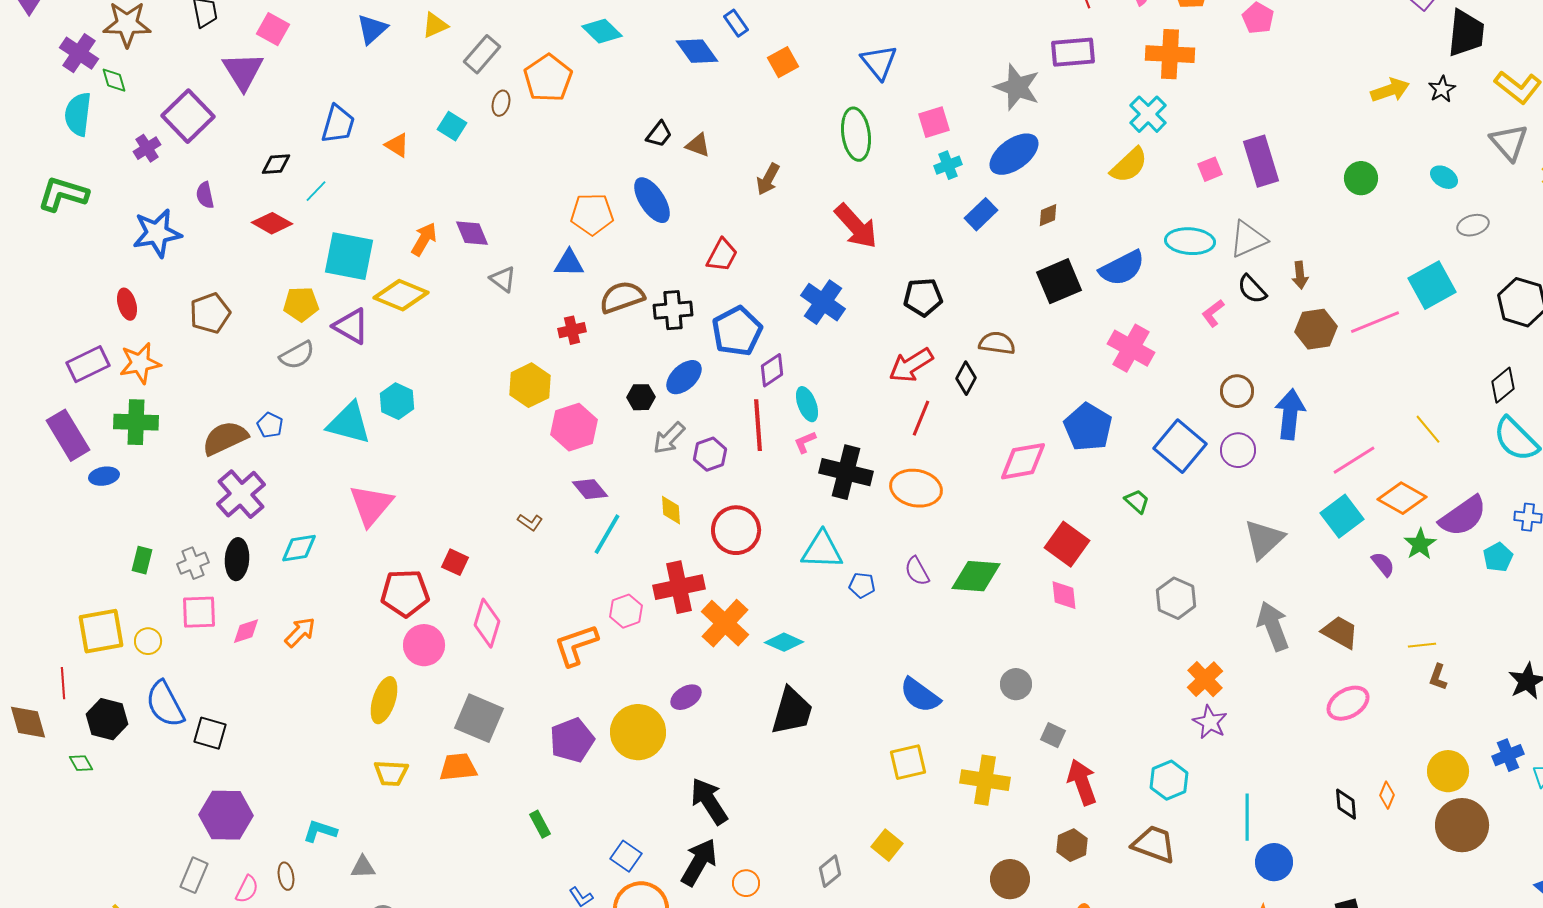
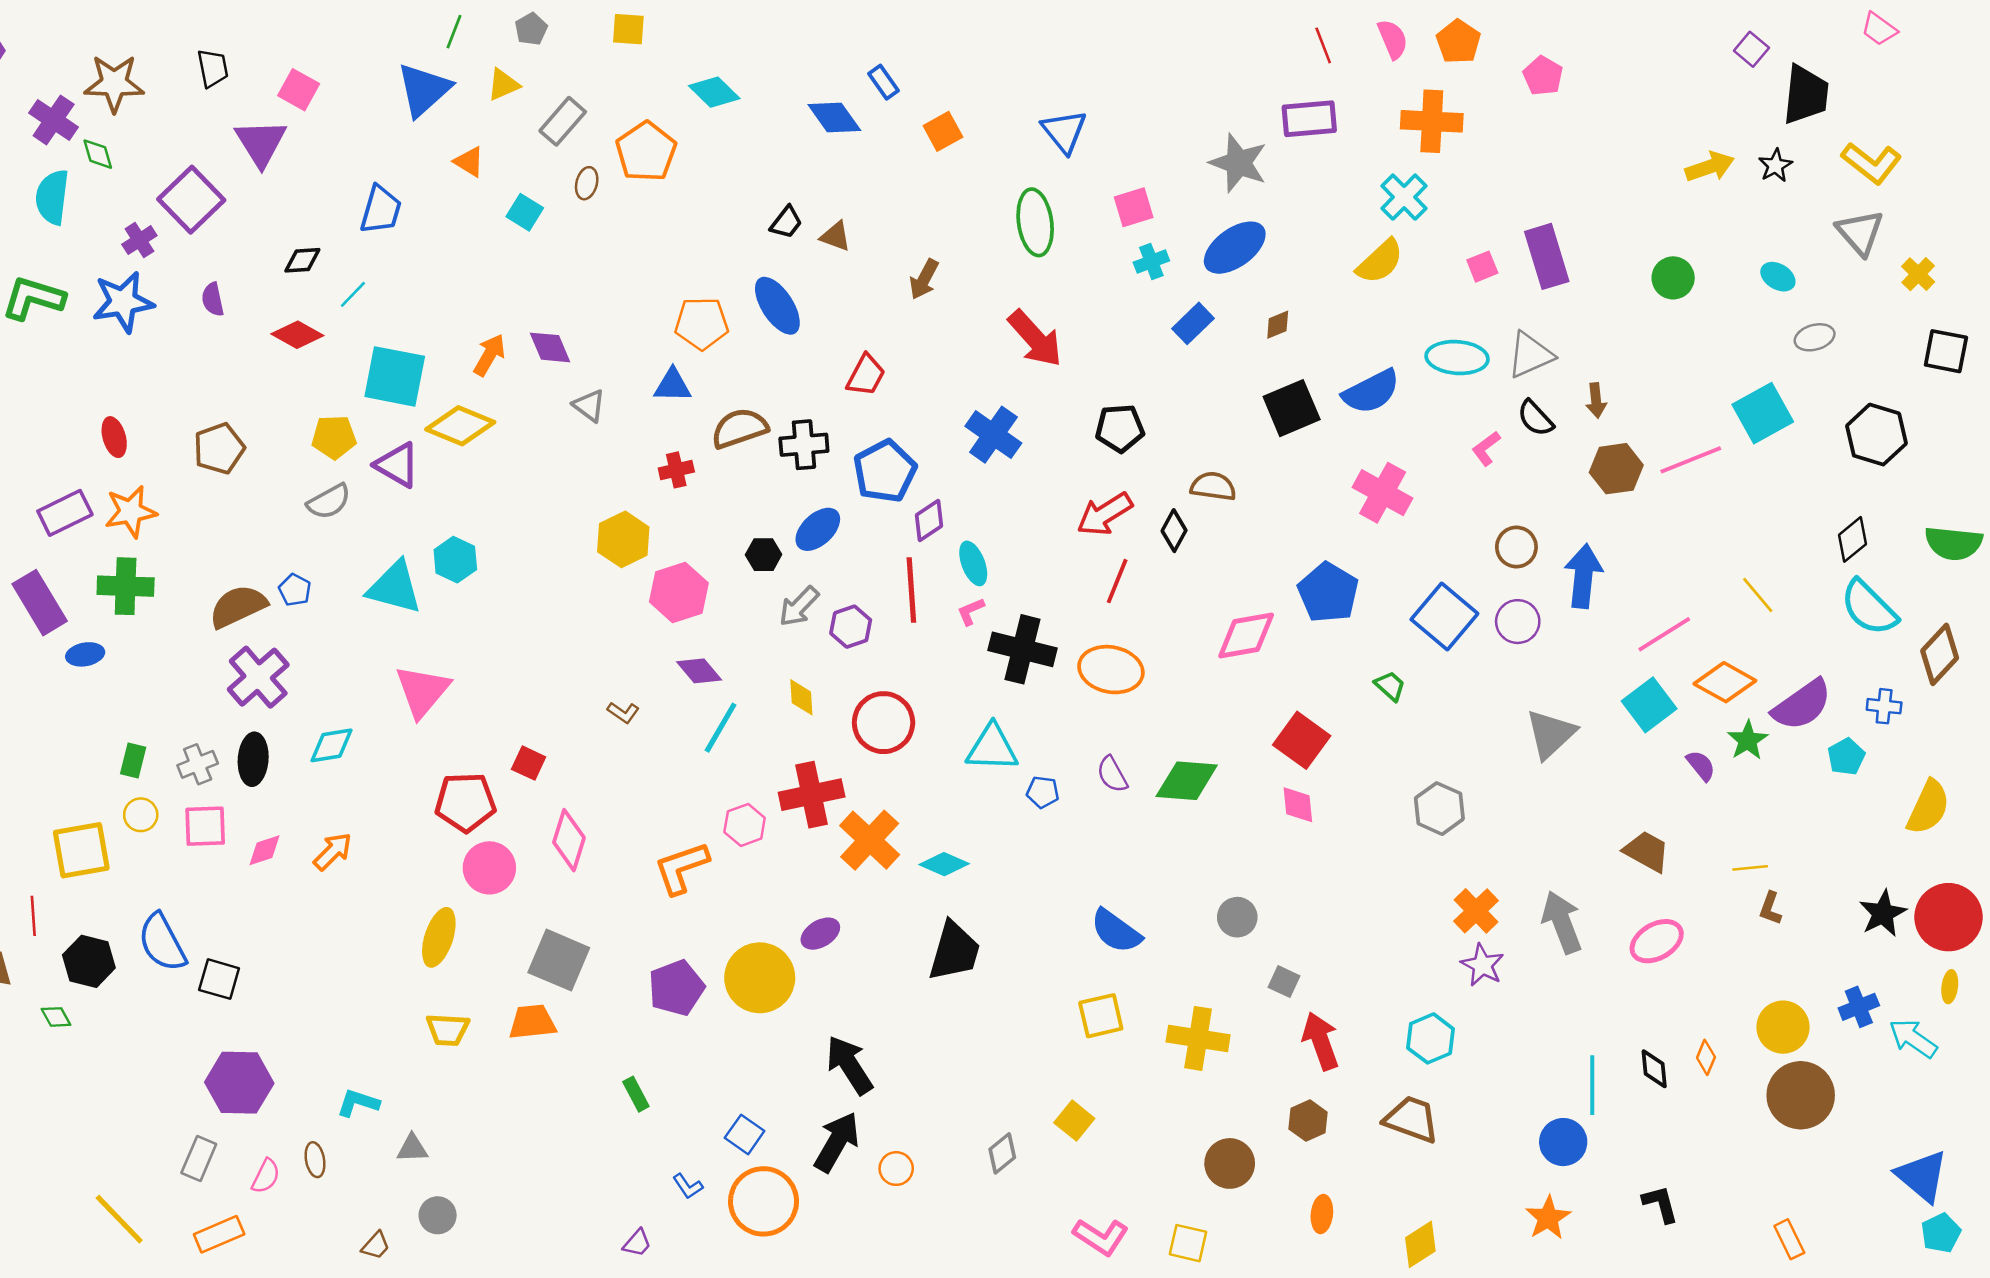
blue triangle: (372, 29) -> (424, 90), size x1.4
orange triangle: (397, 145) -> (469, 162), moved
blue star: (157, 233) -> (123, 302), moved
gray arrow: (1273, 626) -> (1562, 922), moved
yellow circle: (148, 641) -> (141, 815), moved
cyan line: (1247, 817) -> (1592, 1085), moved

